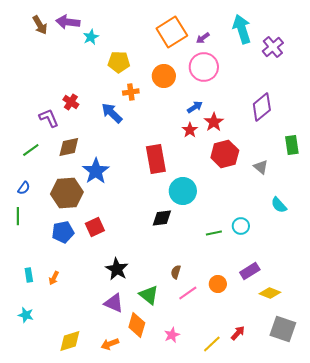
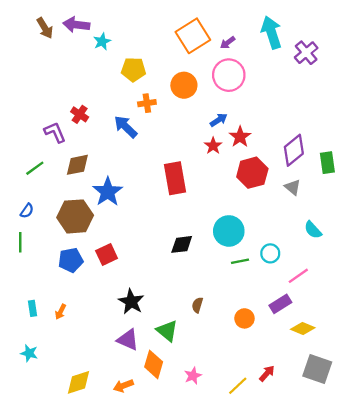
purple diamond: (262, 107) -> (294, 150), moved
cyan circle: (183, 191) -> (229, 231), moved
pink line: (188, 293) -> (298, 276), moved

